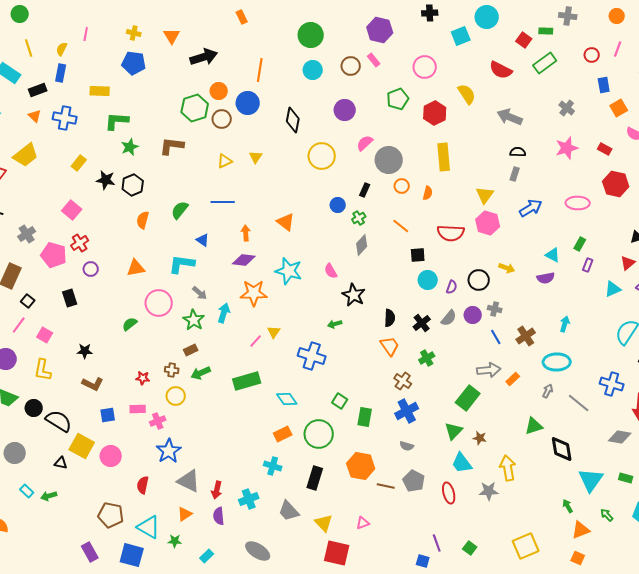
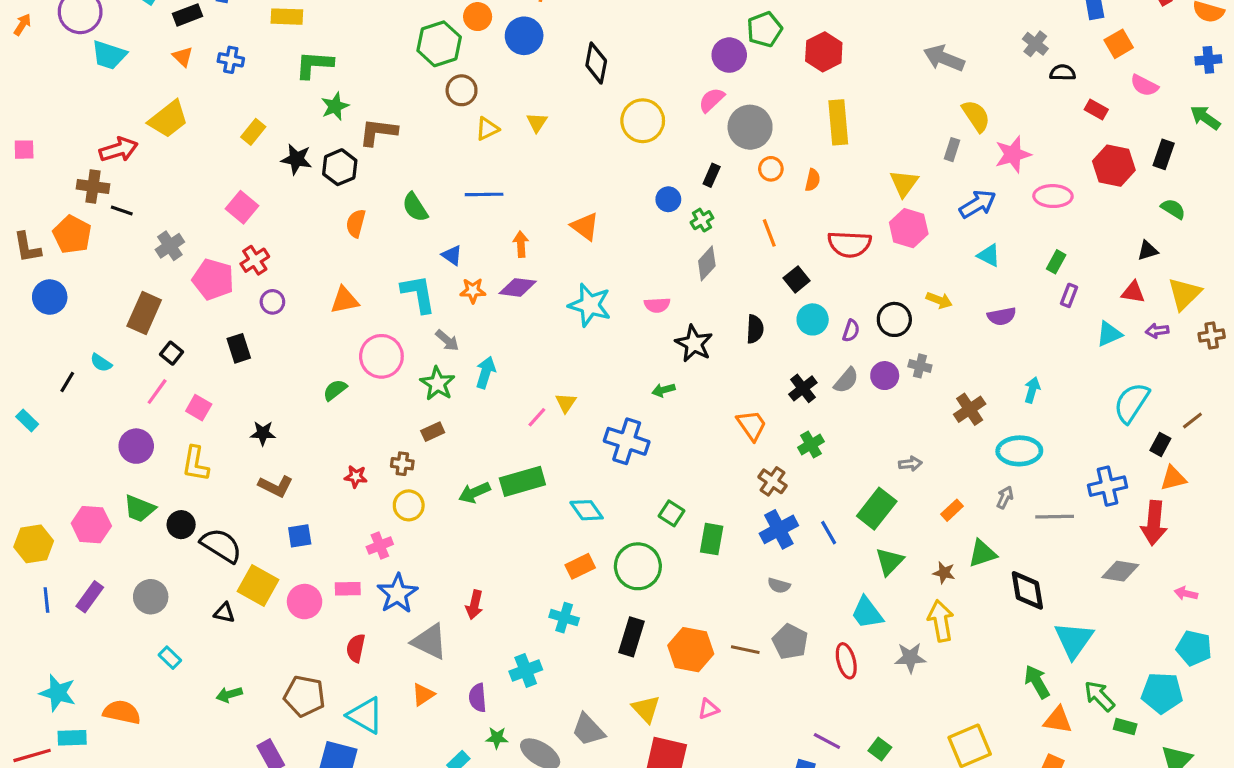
yellow semicircle: (467, 94) -> (976, 116), moved
purple circle: (345, 110) -> (729, 55), moved
blue cross: (65, 118) -> (231, 60), size x0.7
brown circle: (222, 119) -> (462, 90), moved
brown L-shape: (172, 146) -> (378, 132), moved
pink star: (567, 148) -> (1013, 154), moved
black semicircle: (518, 152) -> (1063, 73), moved
green semicircle: (180, 210) -> (415, 207), turned -72
orange line: (401, 226) -> (769, 233), turned 30
black square: (418, 255) -> (797, 279), turned -35
cyan triangle: (553, 255) -> (989, 255), moved
red triangle: (628, 263) -> (1133, 292), turned 49
cyan L-shape: (182, 264) -> (418, 294), turned 72
pink semicircle: (331, 271) -> (657, 305), turned -63
orange star: (254, 293) -> (473, 291), moved, size x0.6
black semicircle: (390, 318) -> (755, 329), moved
blue line: (496, 337) -> (829, 533), moved
gray arrow: (489, 370) -> (910, 464), size x0.6
green arrow: (201, 373) -> (474, 493), moved
orange rectangle: (513, 379) -> (952, 510), moved
blue cross: (612, 384) -> (1107, 486), turned -30
gray line: (579, 403) -> (1055, 517), turned -40
pink rectangle: (138, 409) -> (348, 589), moved
green triangle: (454, 431) -> (889, 561), moved
brown star: (480, 438) -> (944, 573), moved
orange hexagon: (361, 466) -> (691, 650), moved
green rectangle: (626, 478) -> (1125, 727), moved
red arrow: (217, 490) -> (474, 605), moved
green arrow: (49, 496) -> (229, 695), moved
green arrow: (568, 506) -> (1037, 682), size x1.5
gray trapezoid: (289, 511) -> (588, 730), moved
green arrow: (607, 515) -> (1099, 696), size x1.5
orange triangle: (581, 530) -> (1058, 720), turned 30
green star: (175, 541) -> (497, 738), moved
purple line: (437, 543) -> (827, 741), turned -42

